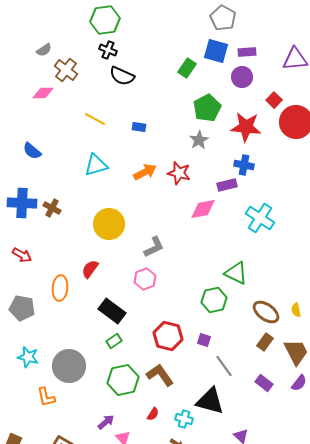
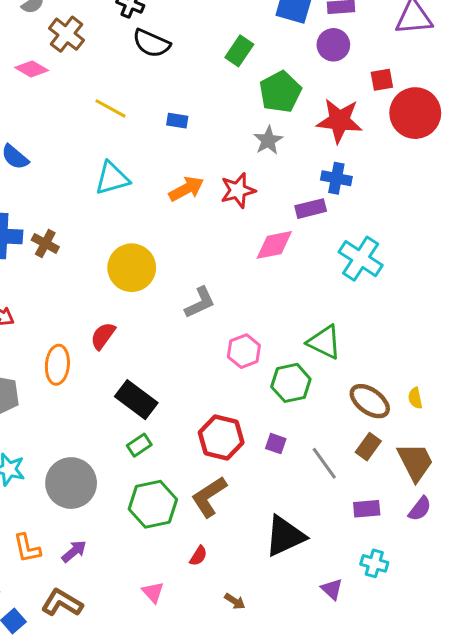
green rectangle: (187, 68) -> (239, 51), moved
pink diamond: (43, 93) -> (32, 69), turned 30
red square: (274, 100) -> (382, 80), turned 35
red star: (179, 173) -> (238, 190), turned -30
pink hexagon: (145, 279) -> (244, 351), moved
gray line: (224, 366) -> (324, 463), moved
brown L-shape: (160, 375) -> (209, 497), turned -88
purple rectangle: (264, 383) -> (367, 509), turned -42
orange L-shape: (46, 397) -> (27, 548), moved
black triangle: (210, 401) -> (285, 536), turned -40
cyan cross: (184, 419) -> (374, 563), moved
purple arrow: (106, 422) -> (74, 551), moved

